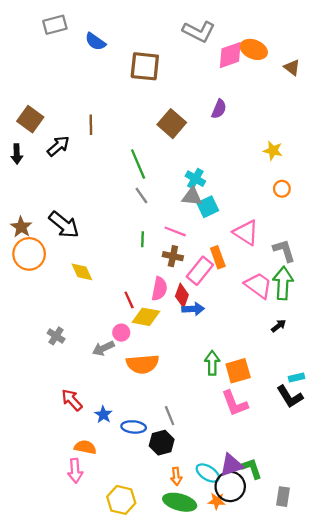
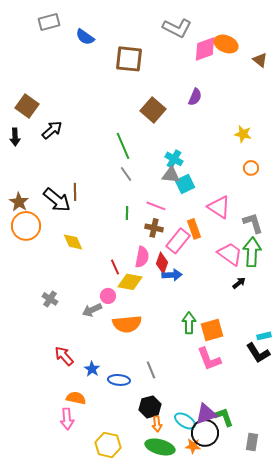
brown line: (91, 125) -> (75, 192), moved
black arrow: (279, 326) -> (239, 283), moved
black hexagon: (162, 443) -> (150, 407), moved

